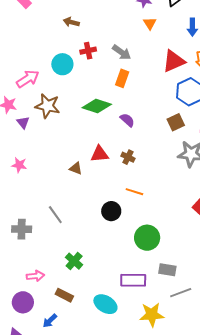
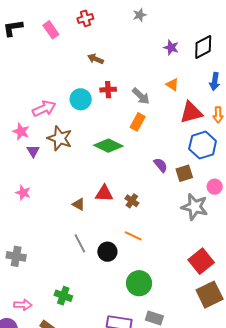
orange triangle: (150, 23) -> (172, 85), moved, turned -32
purple semicircle: (127, 120) -> (161, 165), moved
gray line: (55, 215) -> (80, 243), moved
green cross: (74, 261) -> (63, 296), turned -30

